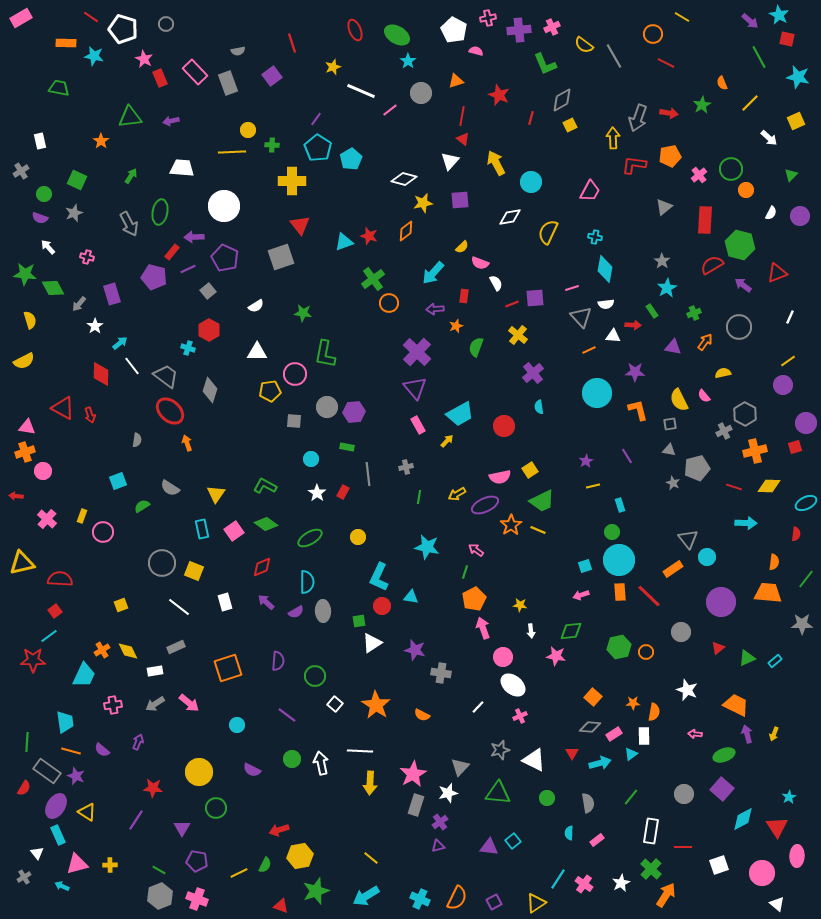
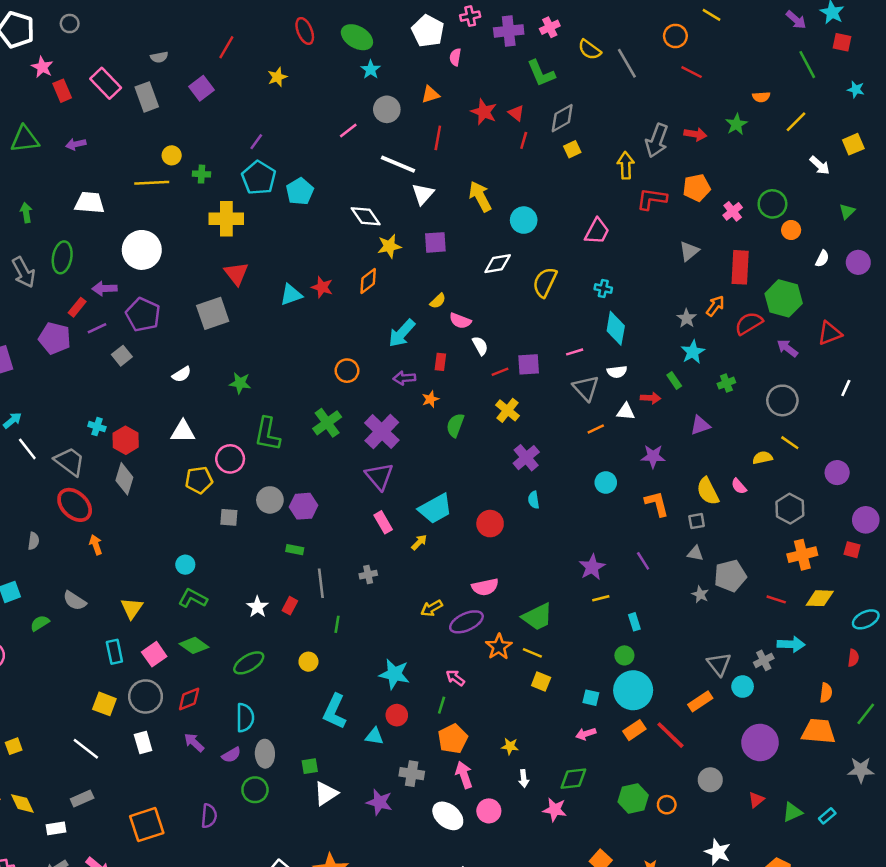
red line: (292, 43) -> (226, 47), turned 48
pink semicircle: (476, 51) -> (455, 57), turned -96
cyan star: (798, 77) -> (856, 89), size x0.6
orange semicircle: (722, 83) -> (761, 97), turned -72
white line: (361, 91) -> (398, 164), moved
red triangle: (463, 139) -> (516, 113), moved
green arrow: (131, 176) -> (26, 213), turned -42
white diamond: (404, 179) -> (366, 216), turned 40
green cross: (373, 279) -> (327, 423), moved
red hexagon: (209, 330) -> (126, 440), moved
orange arrow: (705, 342) -> (715, 306), moved
purple triangle: (673, 347) -> (700, 425), turned -30
yellow line: (788, 361) -> (790, 443), moved, turned 70
cyan circle: (597, 393) -> (606, 483), size x0.6
gray cross: (724, 431) -> (764, 660), moved
red square: (795, 447) -> (852, 550), turned 32
cyan circle: (311, 459) -> (185, 565), moved
purple star: (586, 461) -> (592, 567), size x1.5
yellow square: (530, 470) -> (541, 682), moved, turned -35
green line: (419, 497) -> (337, 624), moved
gray circle: (162, 563) -> (146, 696), moved
cyan square: (585, 566) -> (591, 698), turned 32
orange rectangle: (620, 592) -> (634, 730), turned 60
red circle: (382, 606) -> (397, 715), moved
gray cross: (441, 673) -> (412, 774), moved
green circle: (315, 676) -> (255, 790), moved
white ellipse: (513, 685) -> (448, 816), moved

